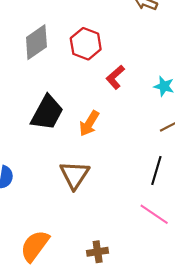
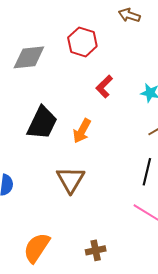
gray diamond: (36, 42) -> (29, 57), turned 32
red hexagon: (86, 44) -> (82, 42), moved

